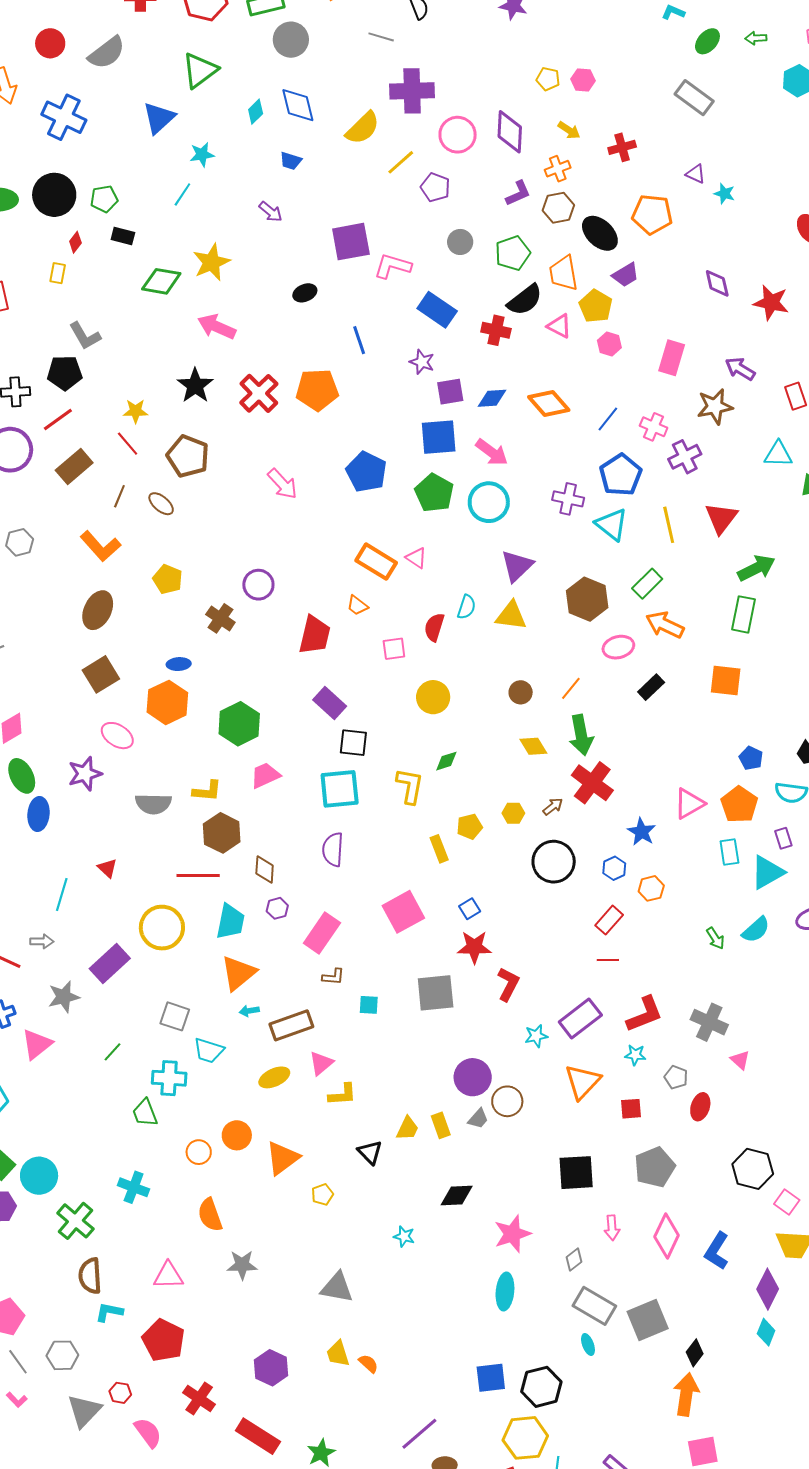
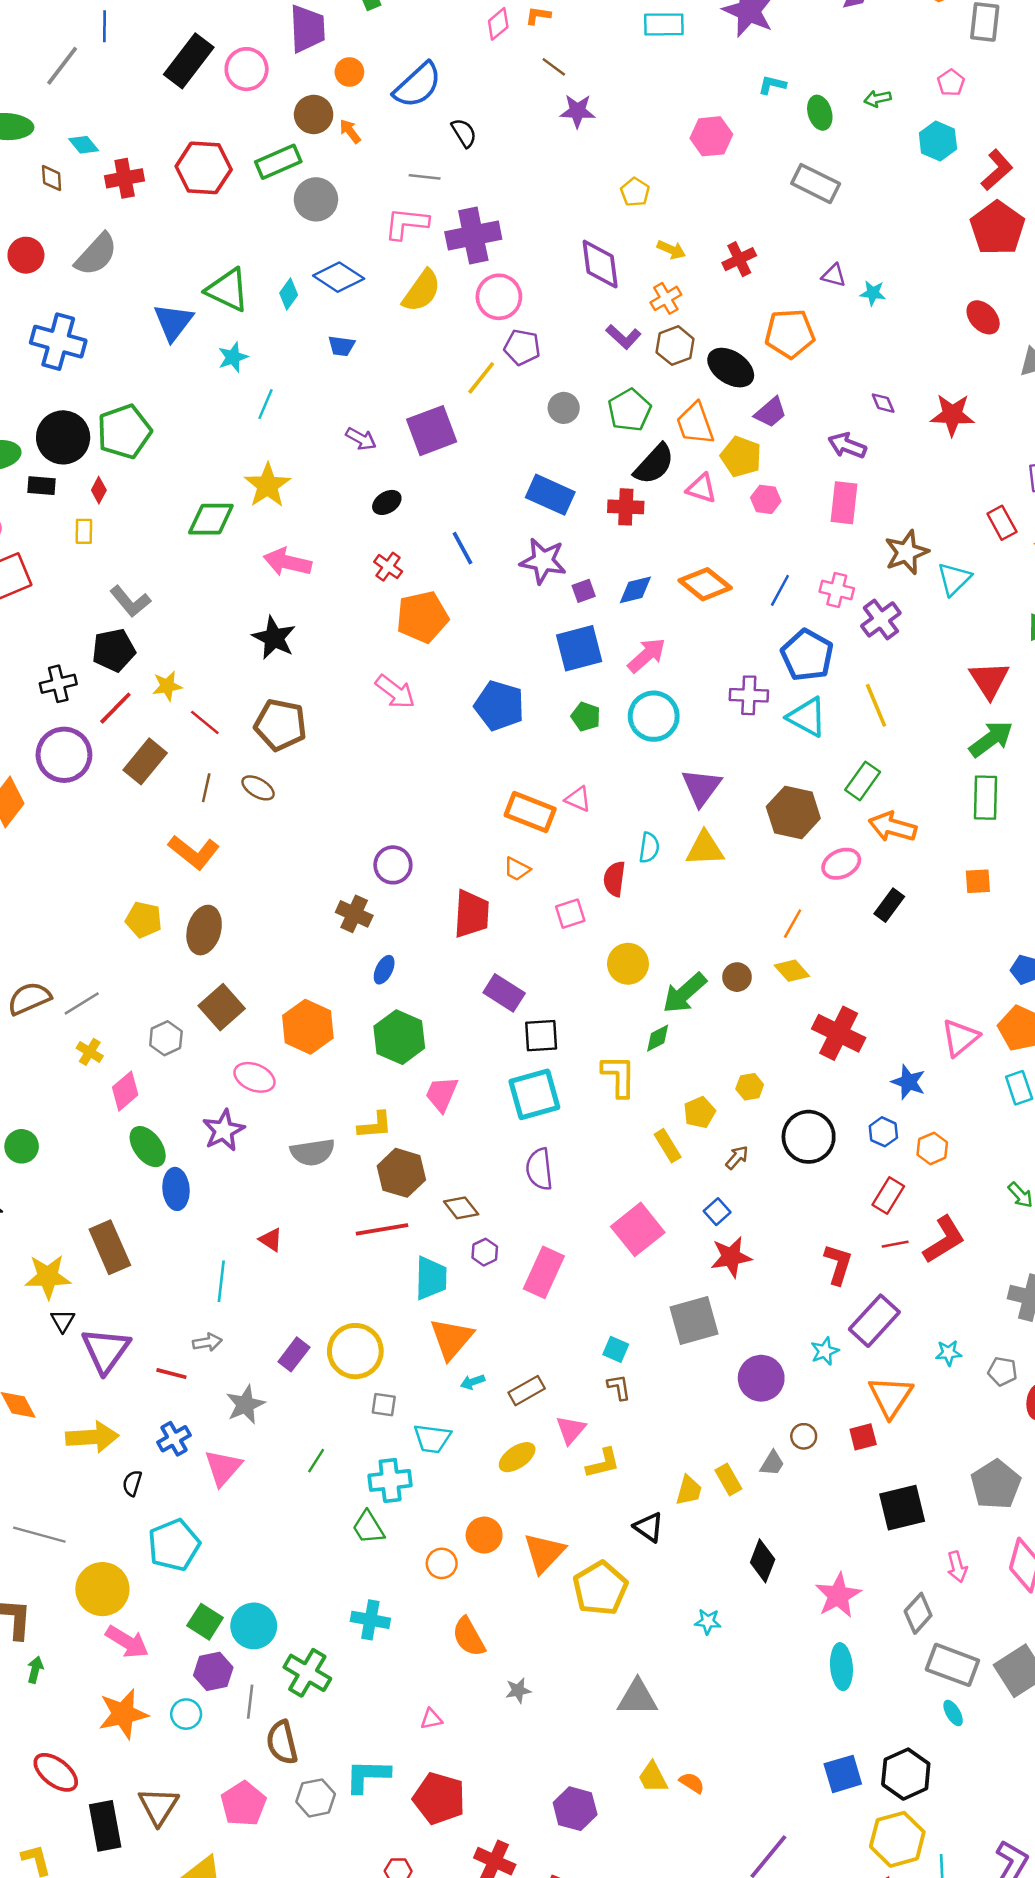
green ellipse: (707, 41) -> (820, 113), turned -48
green triangle: (200, 70) -> (228, 290), moved, turned -48
yellow pentagon: (548, 79) -> (635, 192), turned 30
pink hexagon: (583, 80) -> (711, 136), moved, size x1.4
blue diamond: (298, 105) -> (339, 277), turned -33
pink circle: (458, 135) -> (499, 297), moved
yellow line: (401, 162) -> (481, 378), moved
purple L-shape: (518, 193) -> (623, 337), turned 76
cyan line: (182, 194) -> (266, 404), moved
green pentagon: (104, 199) -> (124, 432), size x1.6
purple arrow: (271, 212) -> (361, 439), moved
black rectangle: (123, 236) -> (41, 486), moved
pink L-shape: (393, 266) -> (406, 223), moved
purple diamond: (717, 283) -> (883, 403), size x0.7
purple star: (422, 362) -> (543, 561), size x1.5
purple arrow: (740, 369) -> (847, 446), moved
purple square: (450, 392) -> (584, 591), size x0.7
red cross: (259, 393) -> (388, 567), moved, size x0.6
yellow star: (136, 411) -> (167, 686), moved
pink arrow: (492, 452) -> (647, 655), turned -68
cyan triangle: (778, 454) -> (954, 579), moved, turned -36
pink arrow: (282, 484) -> (395, 692), moved
green pentagon: (434, 493) -> (586, 717), size x0.6
red triangle: (721, 518) -> (989, 680), moved
gray hexagon: (20, 542) -> (166, 1038), moved
yellow pentagon: (168, 579) -> (144, 920), moved
blue ellipse: (179, 664) -> (384, 970), moved, turned -50
orange square: (726, 681) -> (978, 881), size x0.7
brown circle: (521, 692) -> (737, 977), moved
green arrow: (581, 735) -> (684, 993), moved, turned 69
yellow diamond: (533, 746) -> (792, 971), moved
pink trapezoid: (265, 775) -> (442, 1094), turned -32
brown arrow: (553, 806) -> (737, 1157), moved
brown diamond: (265, 869) -> (461, 1208), turned -32
yellow circle: (162, 928) -> (355, 1351), moved
purple rectangle: (110, 963) -> (294, 1354), size x0.7
brown L-shape: (333, 977) -> (619, 1387), moved, turned -95
red L-shape: (508, 984) -> (838, 1264), moved
cyan square: (369, 1005) -> (616, 1349), turned 30
red L-shape: (645, 1014) -> (944, 1240), moved
gray square: (175, 1016) -> (384, 1405), size x0.7
brown rectangle: (291, 1025) -> (527, 1391), size x0.7
purple circle: (473, 1077) -> (761, 1378), moved
brown circle: (507, 1101) -> (804, 1436), size x0.7
red square: (631, 1109) -> (863, 1437), moved
yellow pentagon: (322, 1195) -> (600, 1588), size x2.0
black diamond: (457, 1195) -> (763, 1561), turned -56
gray diamond: (574, 1260) -> (918, 1613), size x1.4
gray star: (242, 1265) -> (518, 1690), size x0.7
brown semicircle: (90, 1276) -> (282, 1742), moved
pink triangle: (168, 1276) -> (431, 1719), size x0.6
cyan L-shape: (109, 1312) -> (367, 1776), size x1.4
gray hexagon: (62, 1355) -> (316, 1798), moved
gray line: (18, 1362) -> (250, 1702), moved, turned 52

